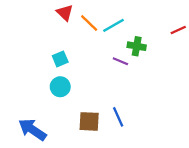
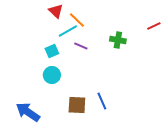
cyan line: (113, 25) -> (68, 31), moved
purple line: (120, 61) -> (81, 46), moved

